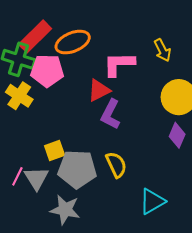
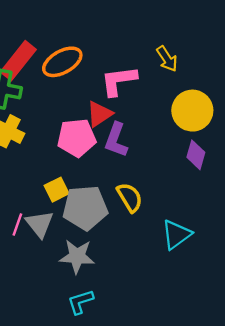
pink pentagon: (47, 71) -> (77, 138), moved

